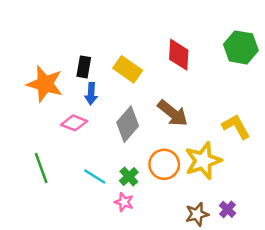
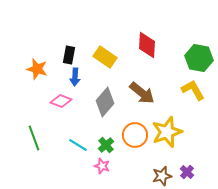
green hexagon: (241, 47) -> (199, 58), moved
orange star: (45, 84) -> (37, 69), size x0.7
yellow L-shape: (236, 127) -> (193, 90), moved

